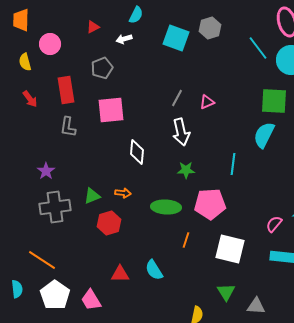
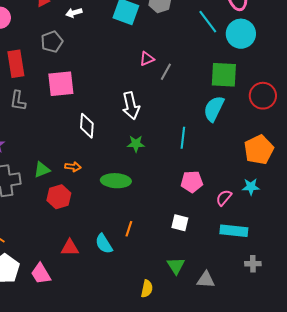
gray line: (177, 98) -> (166, 72), moved
pink triangle: (207, 102) -> (147, 59), moved
pink pentagon: (210, 204) -> (192, 182), moved, size x0.7
orange line: (186, 240) -> (129, 229), moved
white square: (230, 249) -> (180, 223), size x0.6

